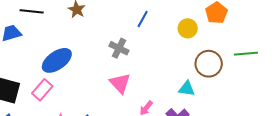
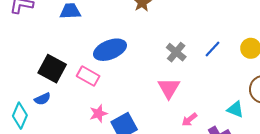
blue line: (143, 19) -> (213, 49), moved
pink rectangle: (42, 90) -> (88, 76), turned 65

